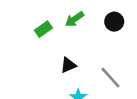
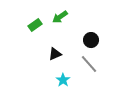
black circle: (114, 22) -> (91, 40), moved

